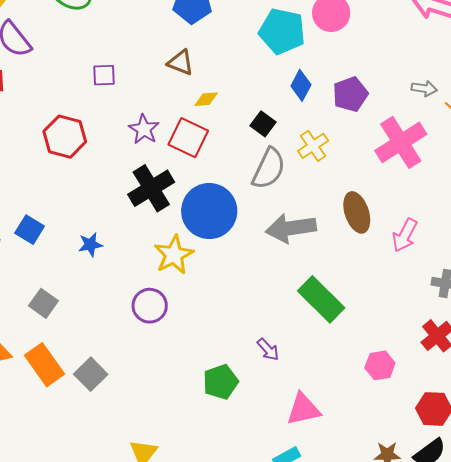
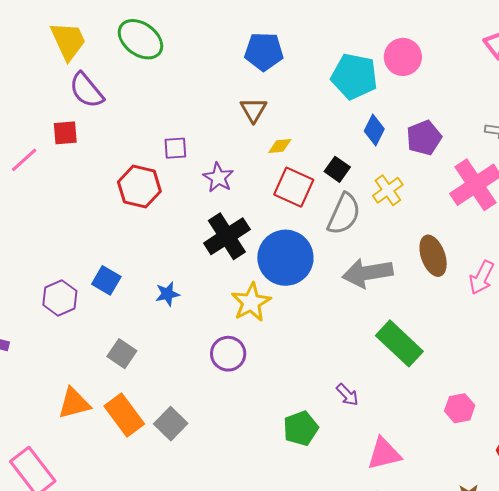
brown triangle: (181, 63) -> (253, 110), turned 40
purple square: (104, 75) -> (175, 148), moved
red square: (188, 138) -> (294, 187), moved

